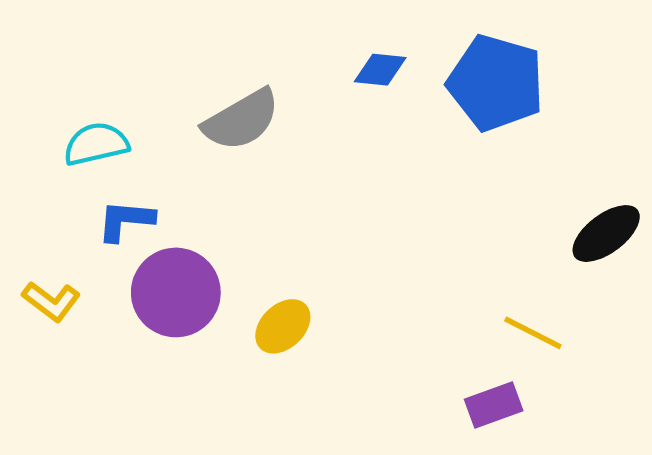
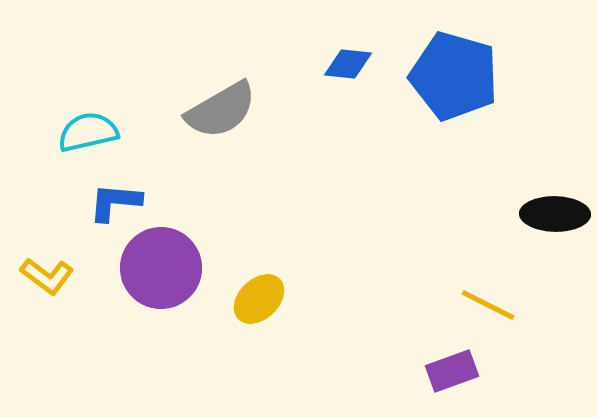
black ellipse: (606, 234) -> (555, 214), turned 38

